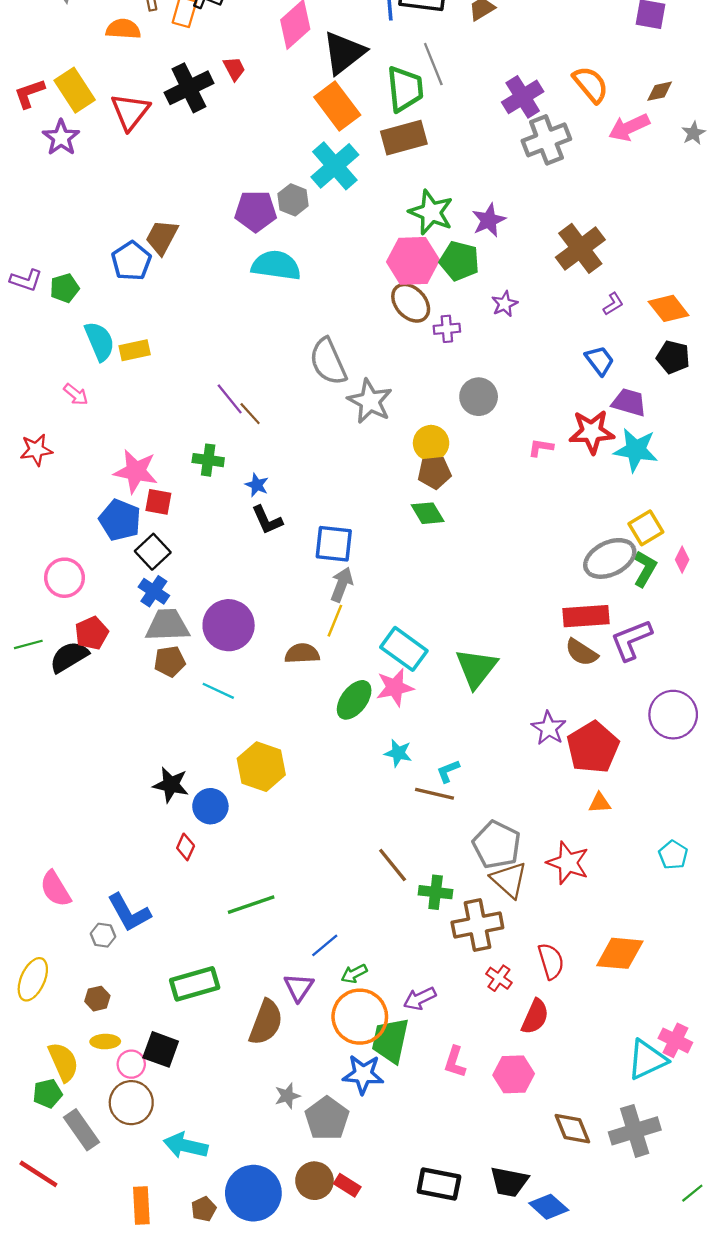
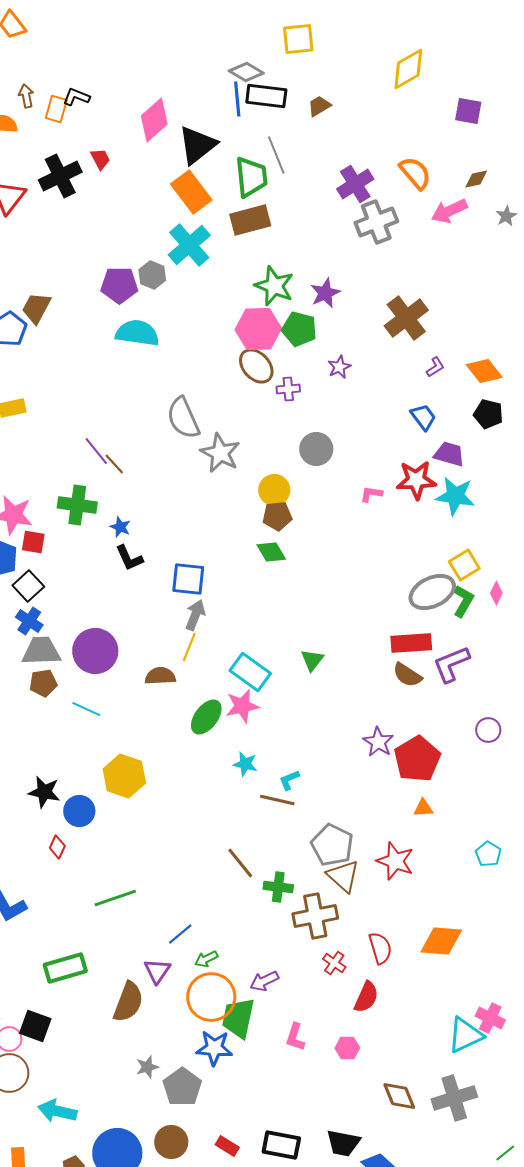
green cross: (208, 460) -> (77, 505), size x1.4
green triangle: (476, 668) -> (312, 660), moved, size x0.6
purple circle: (673, 715) -> (488, 730), size x0.6
pink hexagon: (514, 1074) -> (347, 1048), size x0.7
red rectangle: (347, 1185) -> (227, 1146), moved

